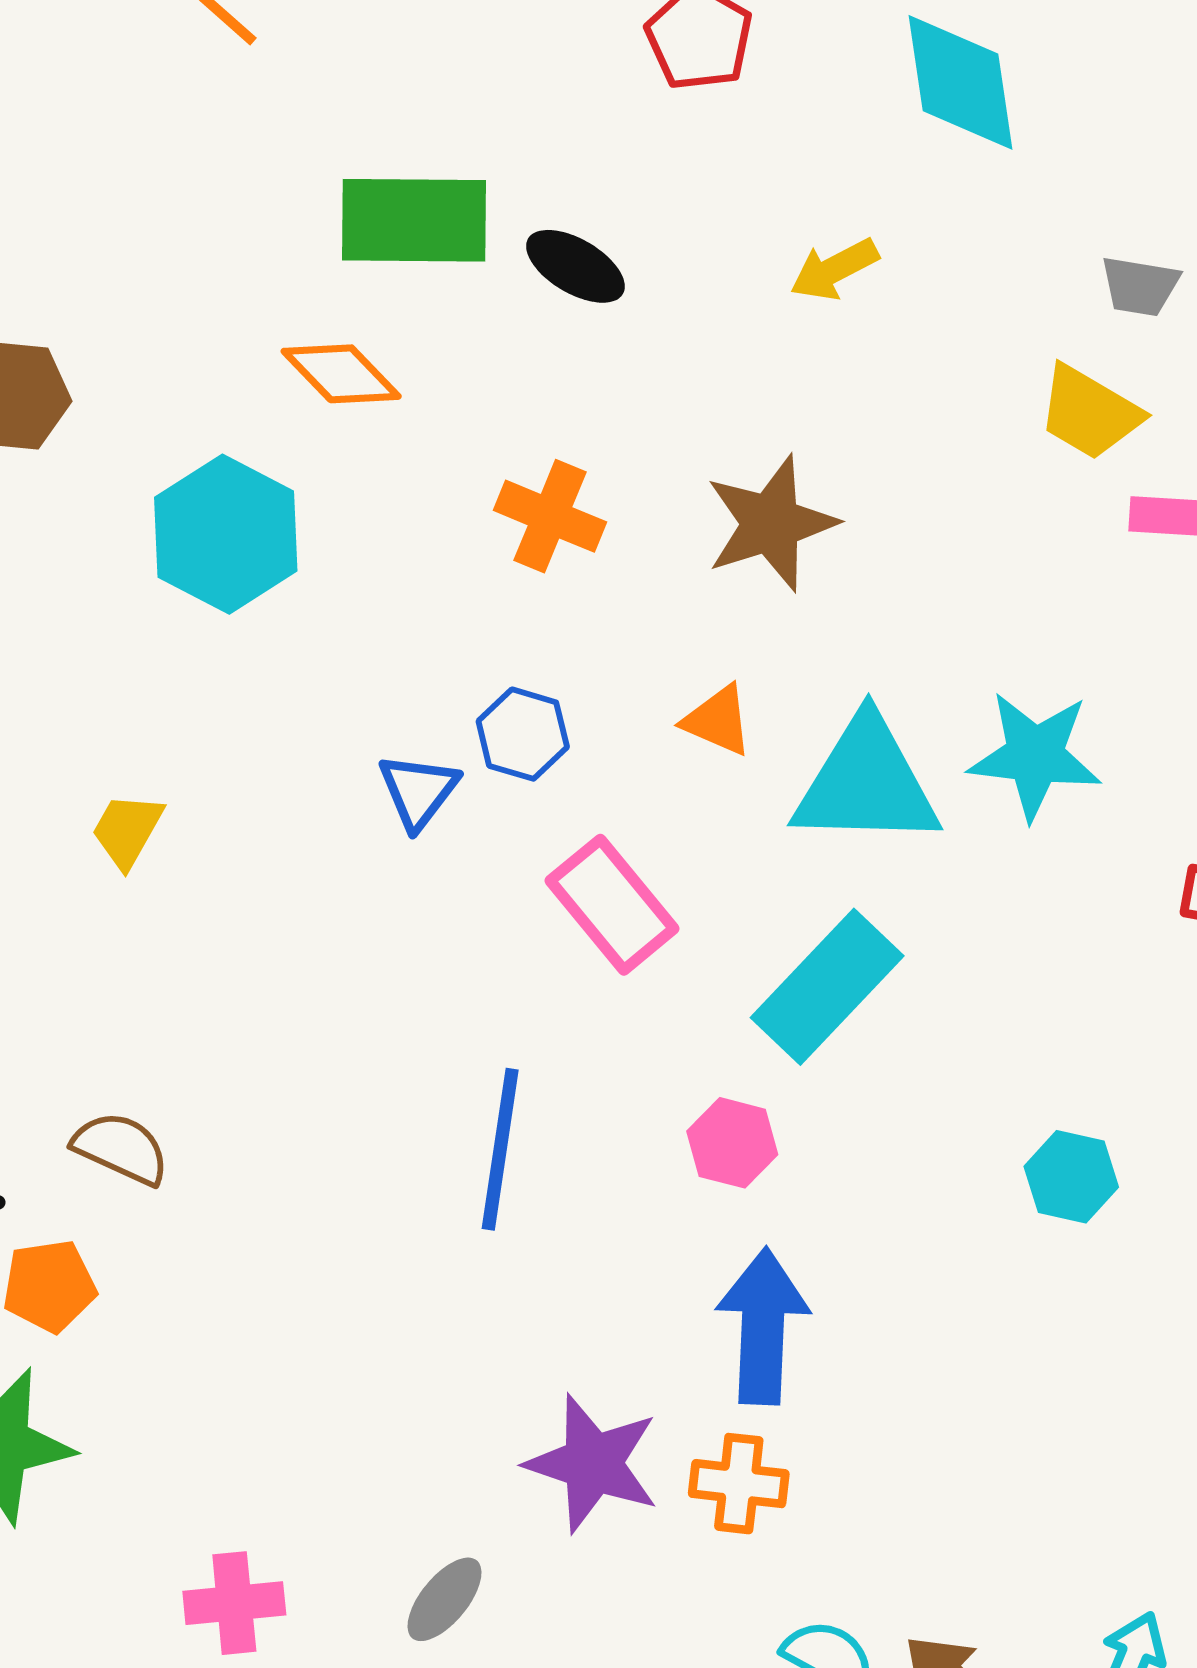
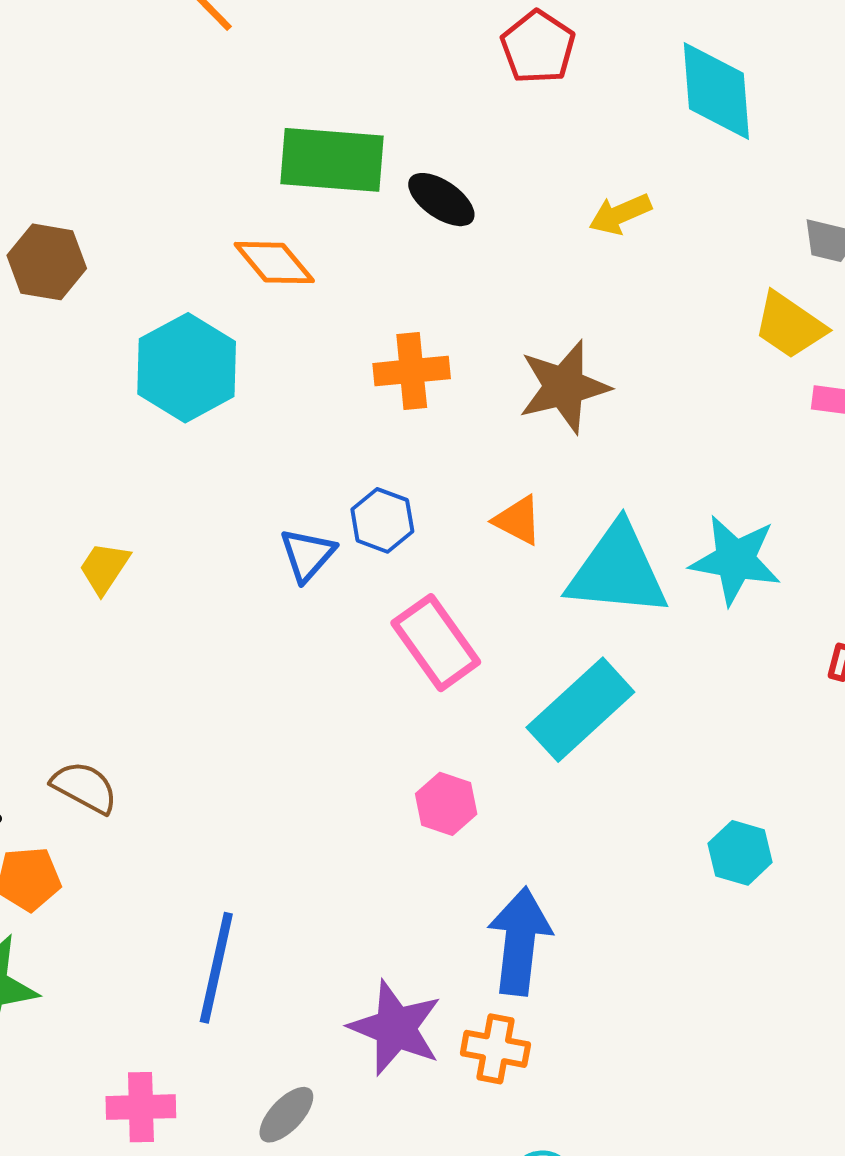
orange cross: (550, 516) -> (412, 371), turned -32
pink hexagon: (732, 1143) -> (446, 804), moved
blue line: (500, 1149) -> (216, 968), moved

